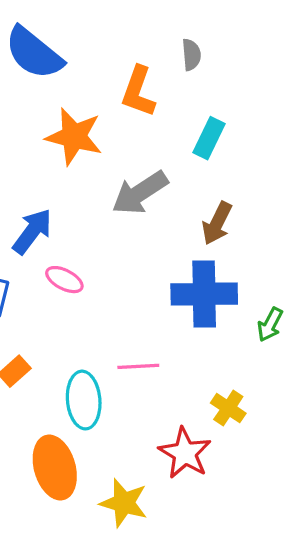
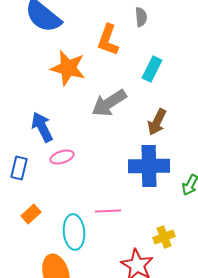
blue arrow: (32, 231) -> (42, 127), turned -64
pink ellipse: (64, 280) -> (62, 157), turned -45
yellow cross: (228, 408) -> (164, 237), turned 35

